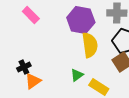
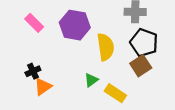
pink rectangle: (31, 15) -> (34, 23), moved
purple hexagon: (81, 20) -> (75, 25), moved

